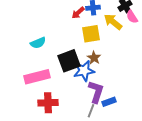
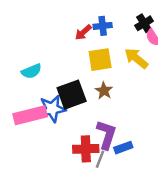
yellow arrow: (113, 22) -> (136, 58), moved
blue star: (84, 71) -> (52, 109), moved
red cross: (48, 103) -> (86, 149), moved

